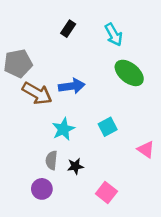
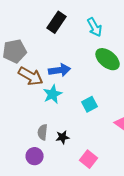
black rectangle: (68, 29) -> (57, 22), size x1.5
cyan star: (63, 129) -> (53, 94), moved

